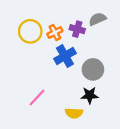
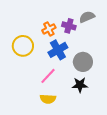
yellow circle: (30, 31) -> (23, 46), moved
pink line: (37, 97) -> (48, 76), moved
yellow semicircle: (74, 113) -> (48, 99), moved

